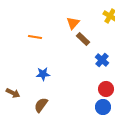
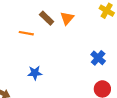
brown rectangle: (83, 39) -> (47, 18), moved

